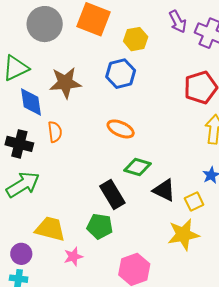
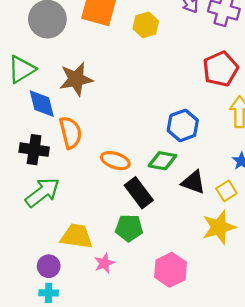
blue hexagon: (121, 74) -> (183, 125), moved
orange ellipse: (121, 129) -> (115, 161), moved
orange semicircle: (55, 132) -> (71, 133), size x1.4

